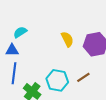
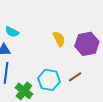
cyan semicircle: (20, 32) -> (12, 32), turned -120

